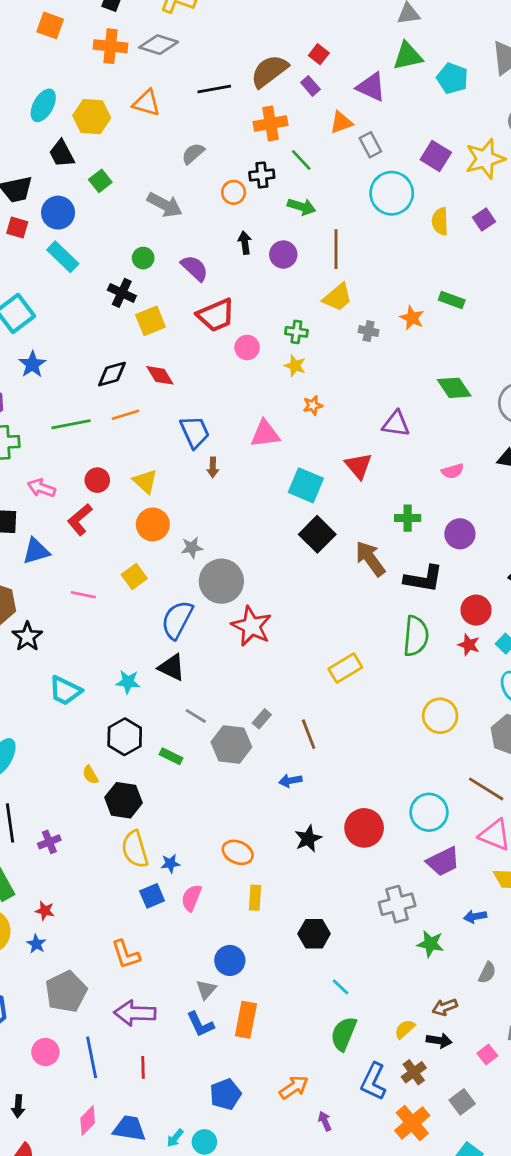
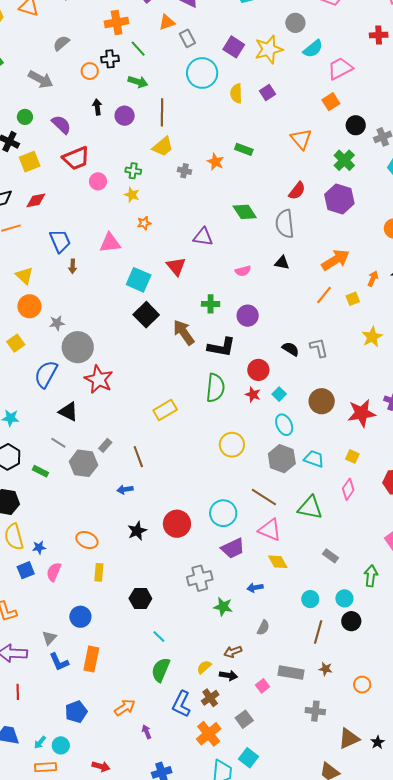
red diamond: (160, 375) -> (36, 200), turned -70
black triangle: (172, 667) -> (68, 412), moved
gray triangle: (206, 990) -> (49, 638), moved

